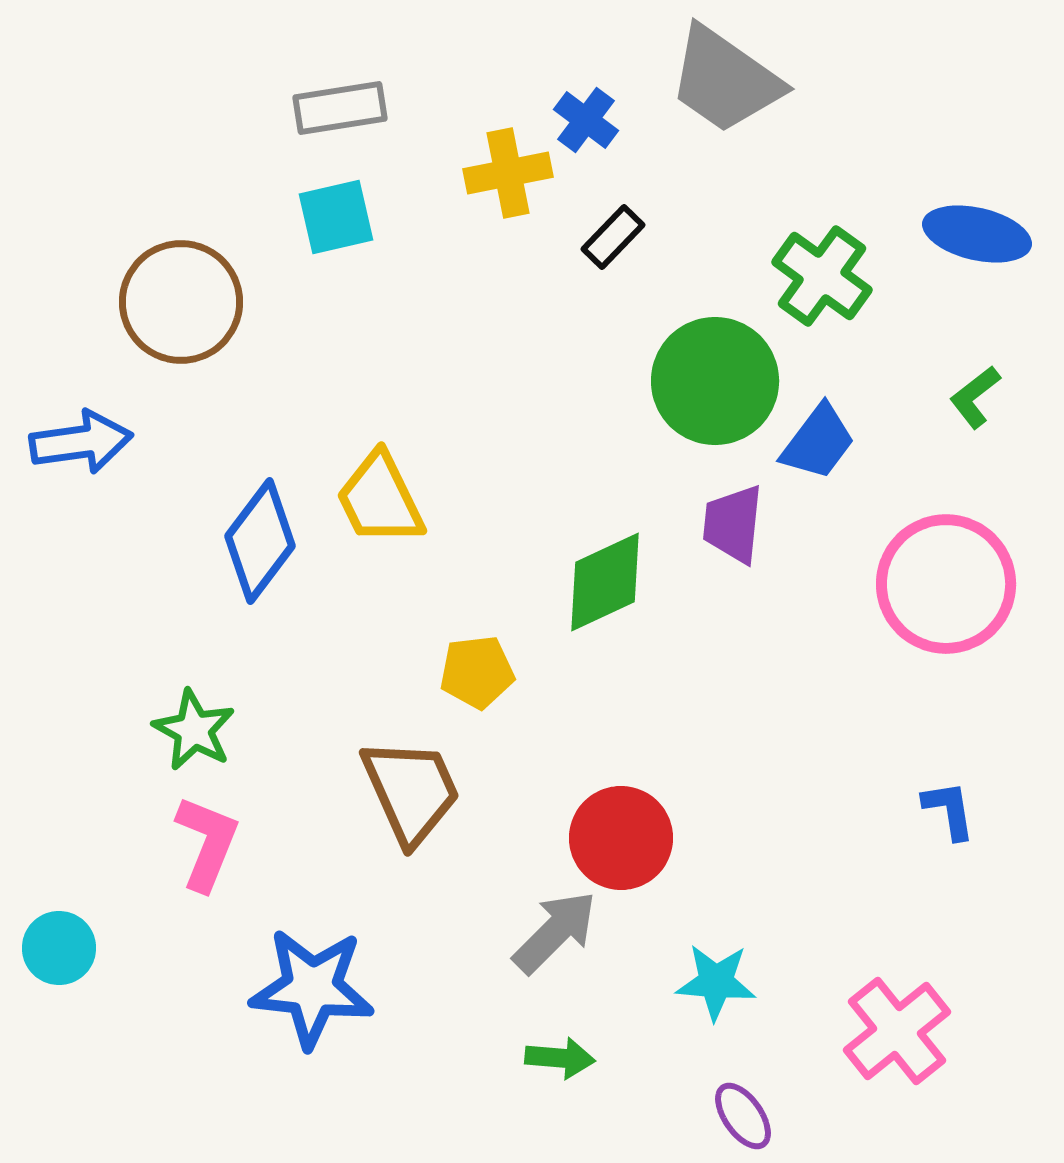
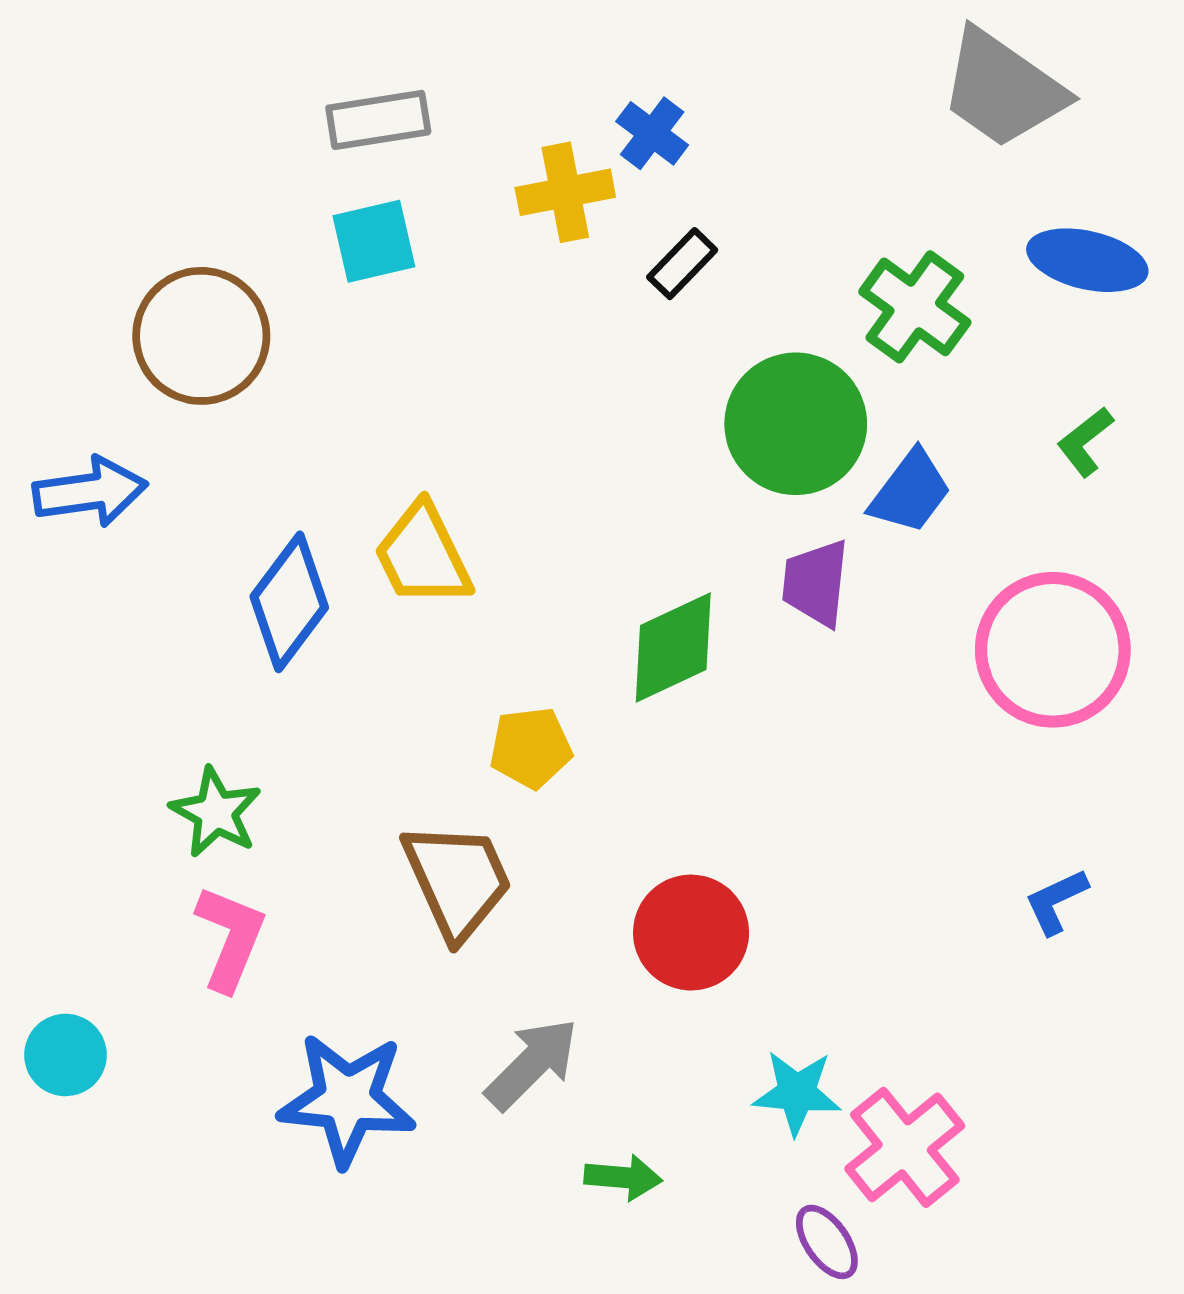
gray trapezoid: (725, 80) -> (1003, 89), moved
blue L-shape: (949, 810) -> (1056, 901), turned -106
gray arrow: (555, 932) -> (532, 1064), moved
pink cross: (897, 1031) -> (905, 1147), moved

